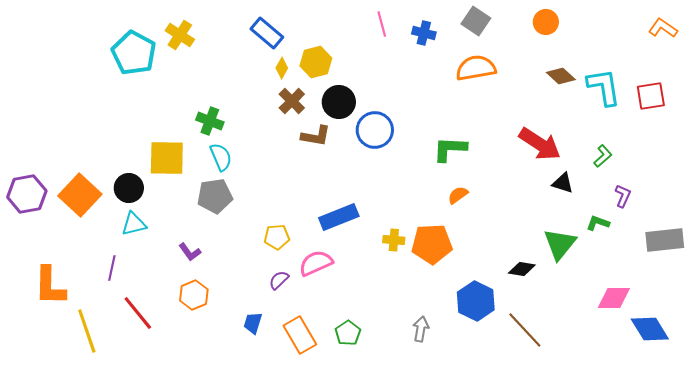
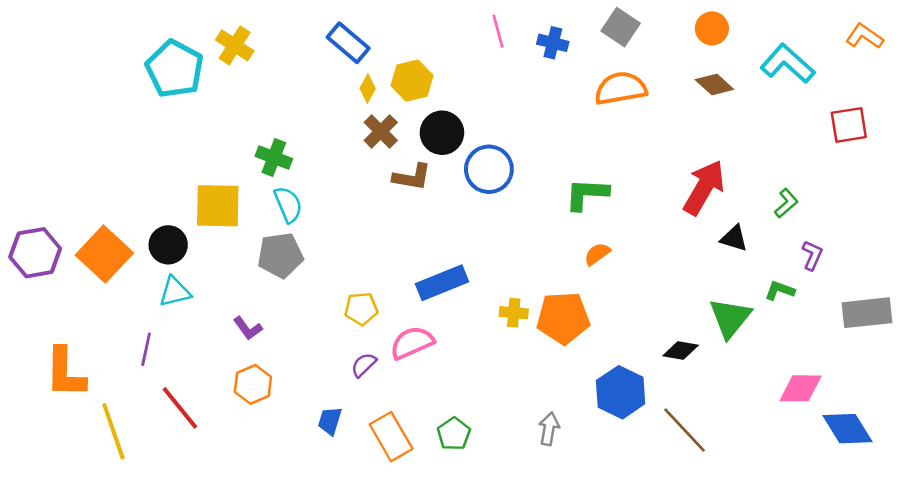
brown diamond: (561, 76) -> (714, 84), moved
cyan L-shape: (604, 87) -> (787, 64), moved, turned -39
red arrow: (540, 144) -> (704, 187), turned -93

